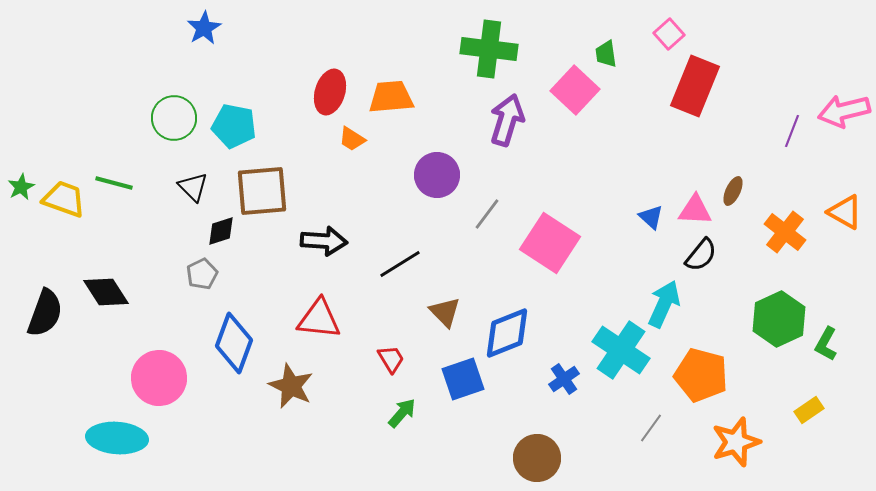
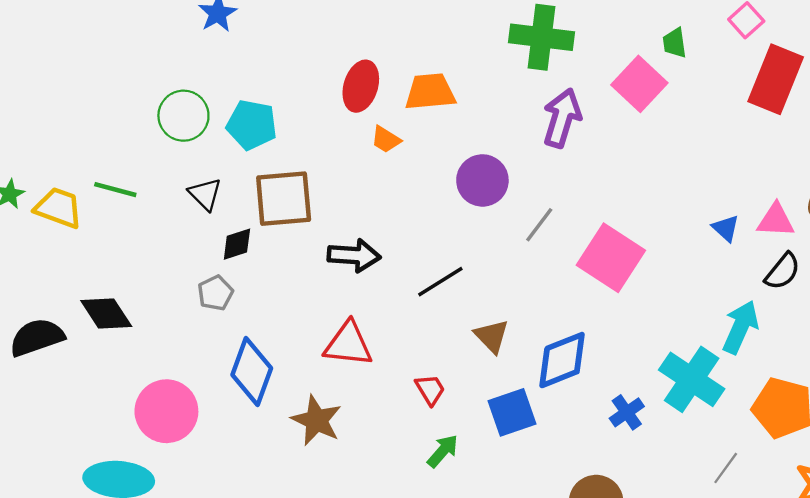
black semicircle: (45, 313) -> (37, 337), turned -129

